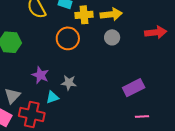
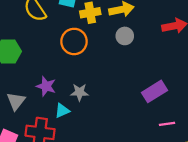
gray triangle: (12, 96) -> (16, 101), moved

